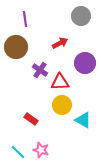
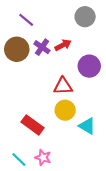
purple line: (25, 19) -> (26, 20), turned -42
purple cross: (40, 70) -> (42, 47), moved
red rectangle: (31, 119) -> (33, 125), size x1.5

